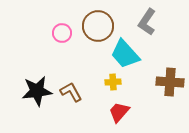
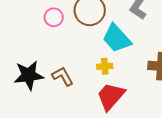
red trapezoid: (119, 112) -> (111, 96), size x1.4

